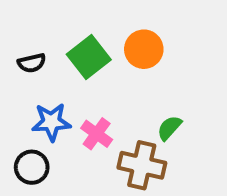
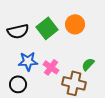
black semicircle: (32, 63) -> (18, 31), size x1.5

